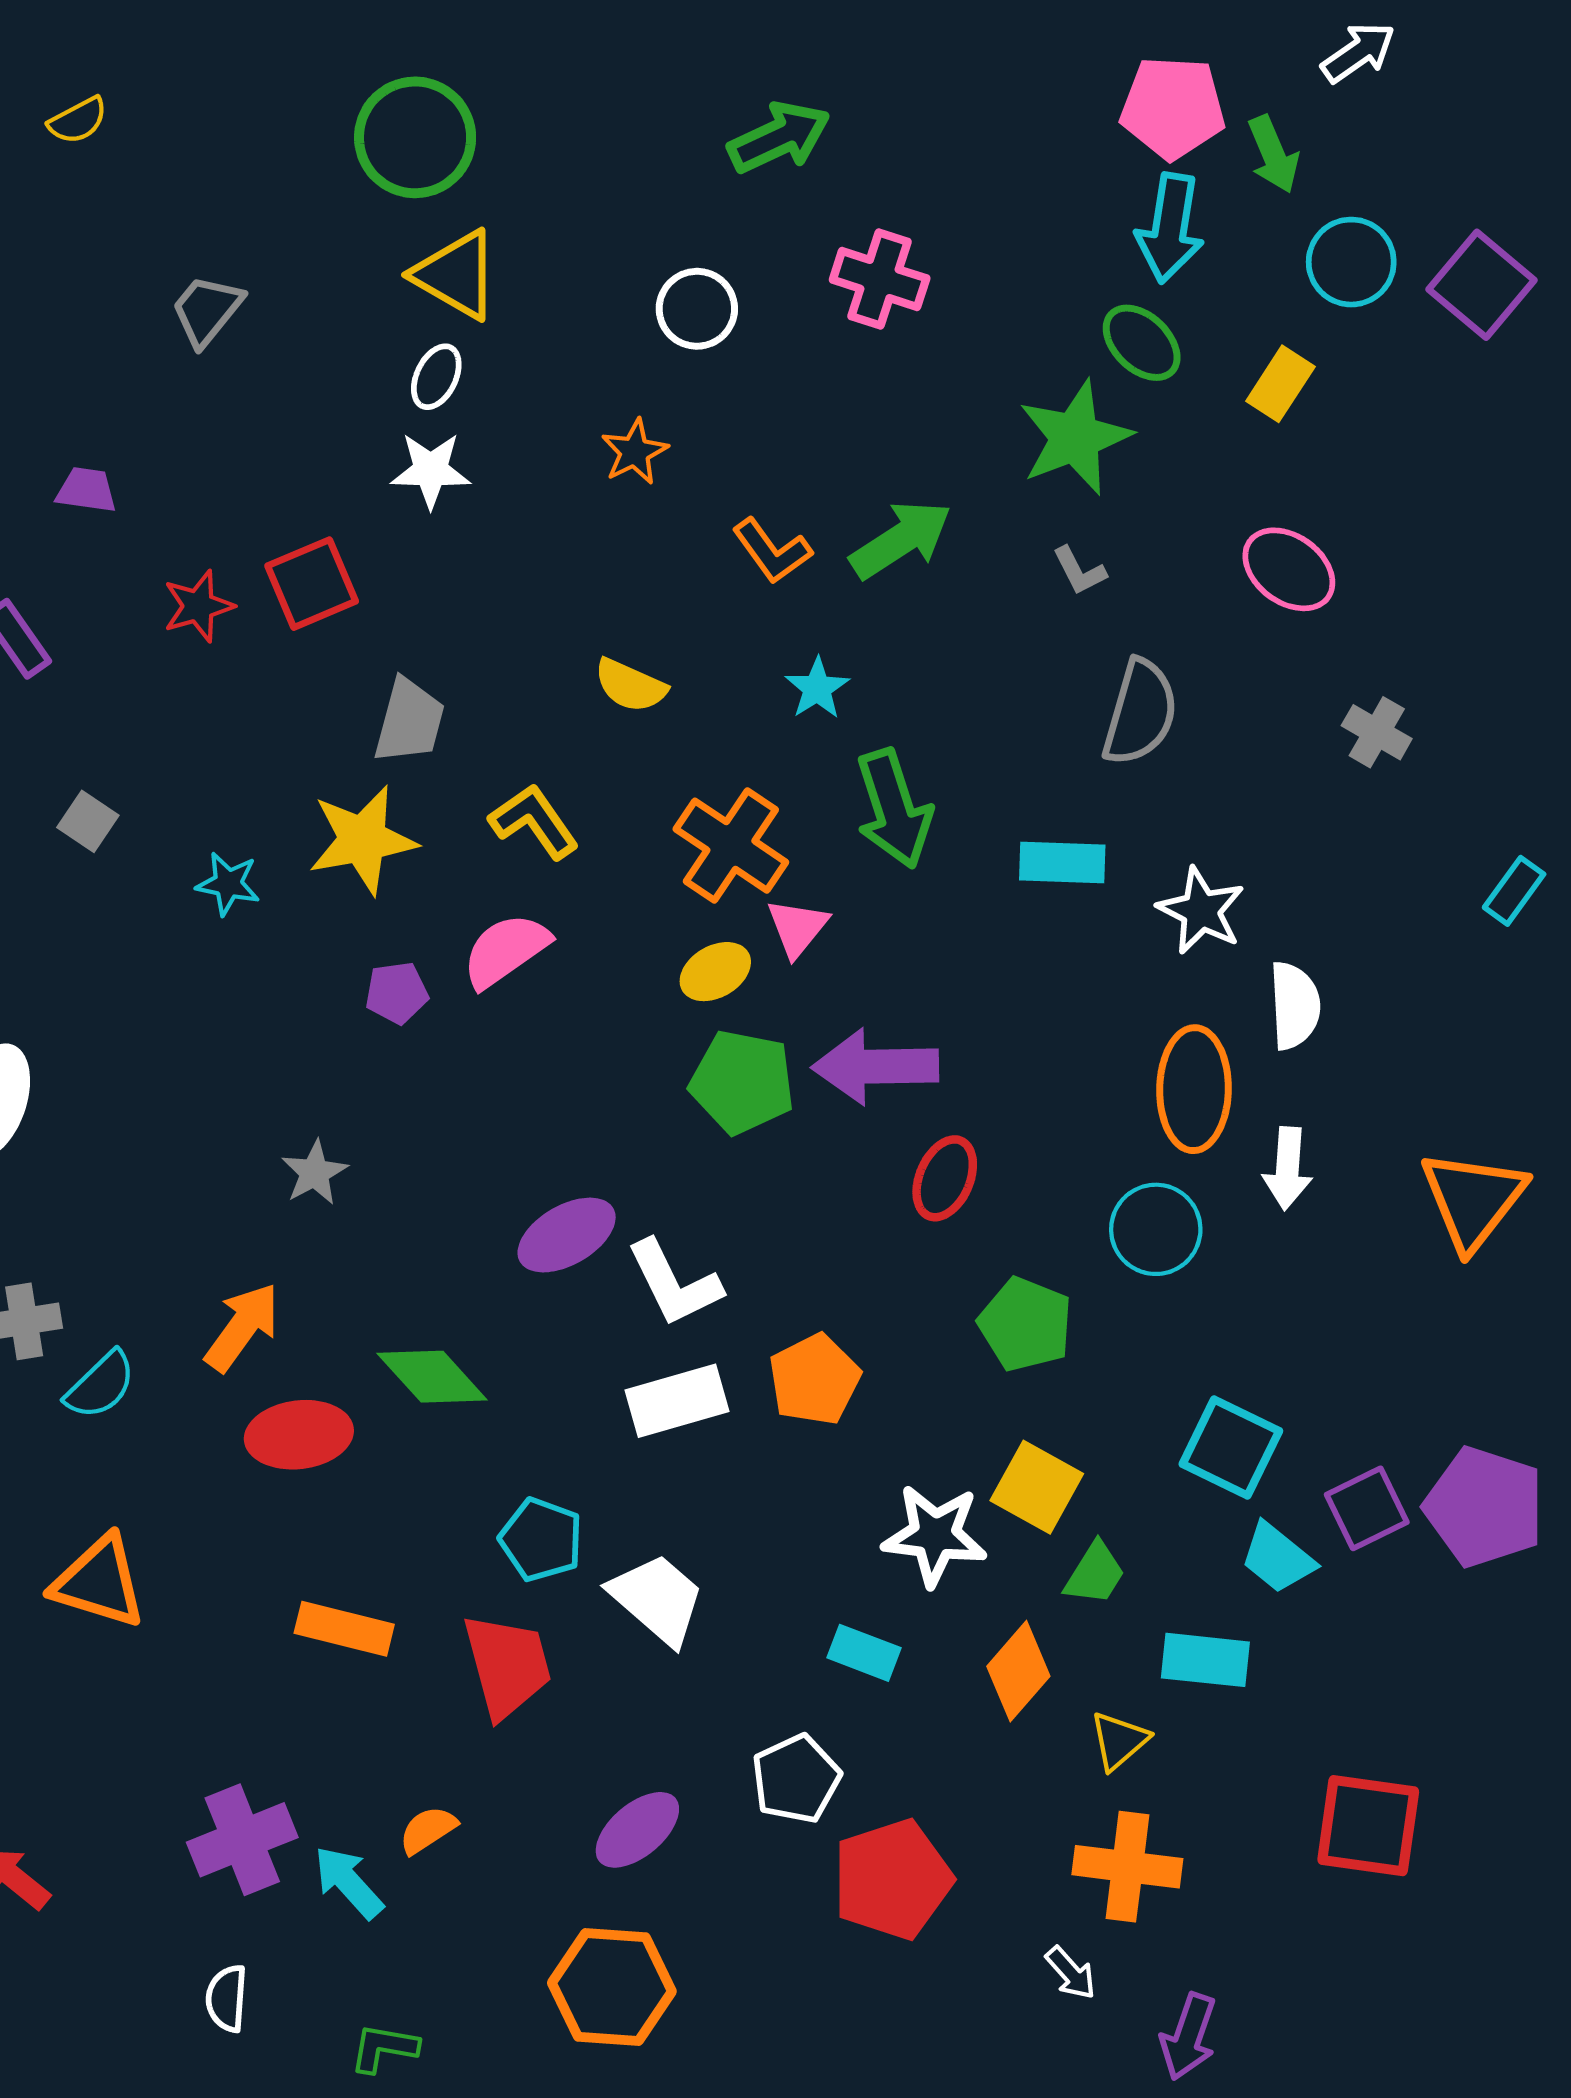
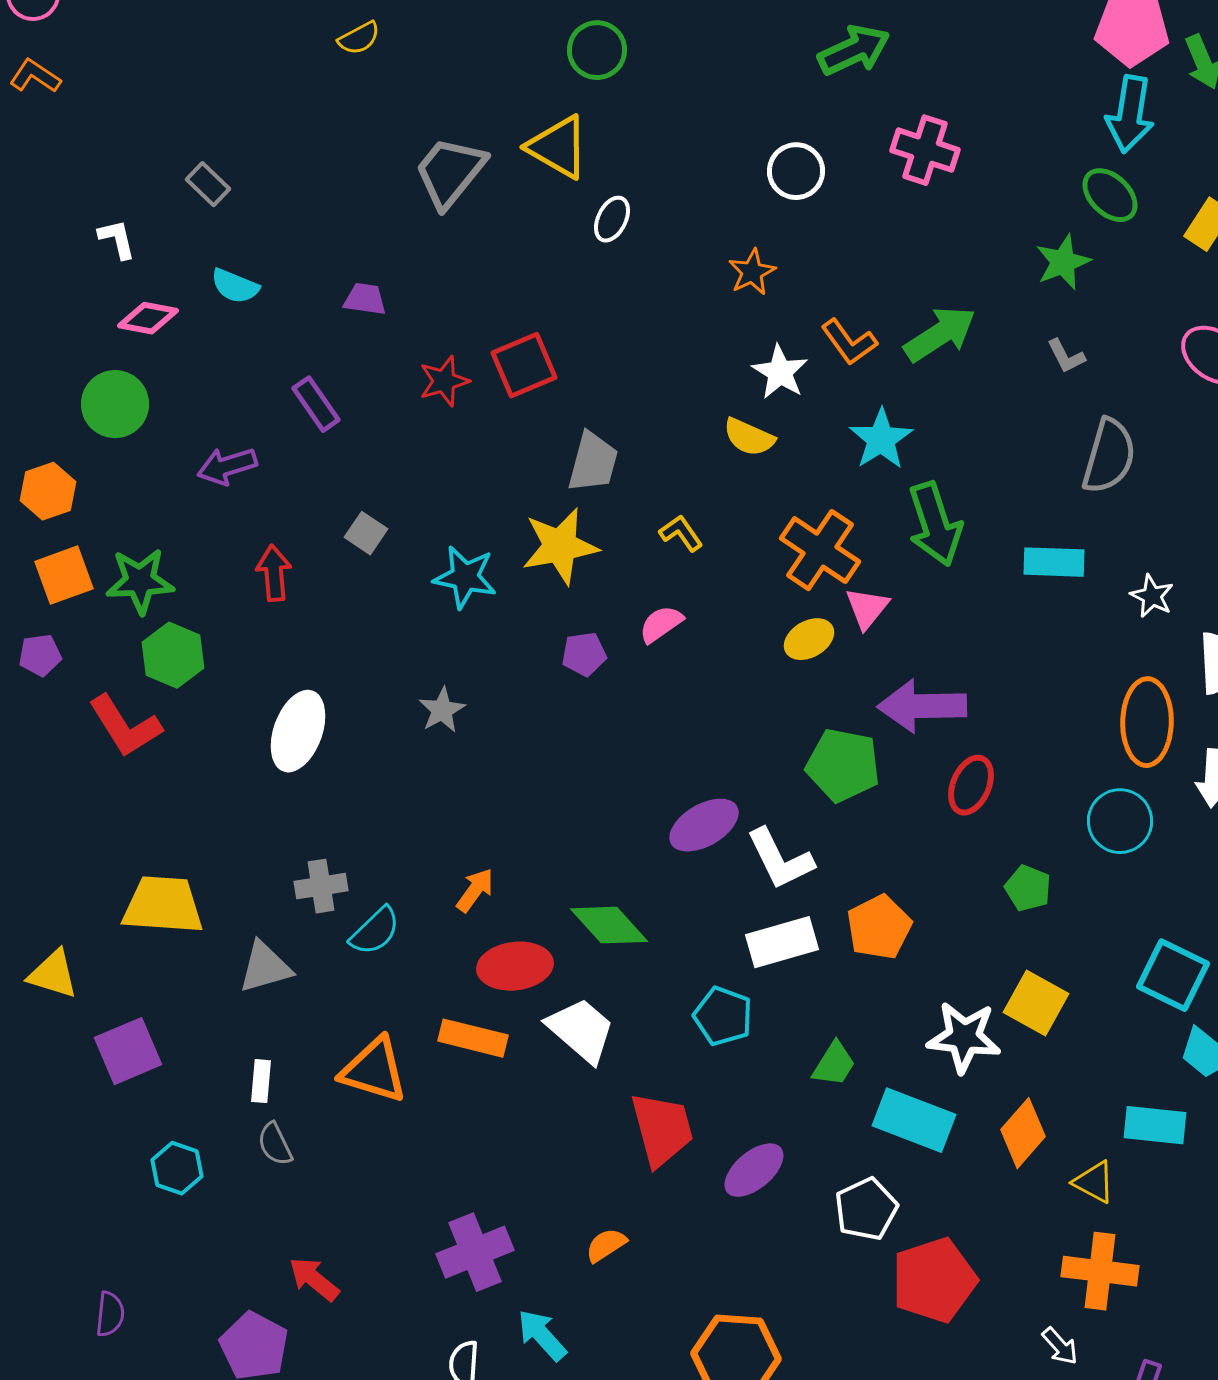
green circle: (415, 137) -> (597, 50), size x0.7
yellow triangle: (456, 275) -> (558, 147), moved
gray trapezoid: (207, 310) -> (450, 172), size x1.4
green star: (1075, 438) -> (1063, 262), size x0.7
white star: (431, 470) -> (780, 372), moved, turned 30
cyan star: (817, 688) -> (881, 439), size x1.4
yellow L-shape: (534, 821) -> (681, 533), size x0.7
cyan star: (228, 884) -> (465, 577), size x1.4
white star: (1201, 911) -> (1152, 596), size x0.7
pink semicircle: (506, 950) -> (661, 624), size x0.7
green pentagon: (742, 1082) -> (843, 765), moved
gray star: (314, 1173) -> (442, 710), moved
green pentagon: (1025, 1324) -> (1028, 888), size x0.7
orange arrow: (242, 1327) -> (475, 890), size x0.7
cyan pentagon: (541, 1540) -> (723, 1016), moved
green trapezoid: (1095, 1574) -> (834, 1064), moved
white trapezoid: (657, 1599) -> (581, 1030), moved
orange rectangle: (344, 1629) -> (473, 1038), moved
cyan rectangle: (864, 1653) -> (914, 1120), size x1.6
yellow triangle: (1119, 1741) -> (1094, 1182), turned -51
purple ellipse: (637, 1830) -> (754, 1170), moved
cyan arrow: (348, 1882) -> (542, 1335), moved

